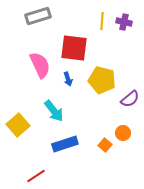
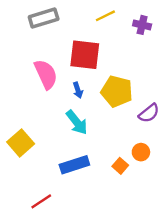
yellow line: (102, 21) -> (105, 16), moved, turned 60
cyan arrow: (54, 111) -> (77, 122), moved

